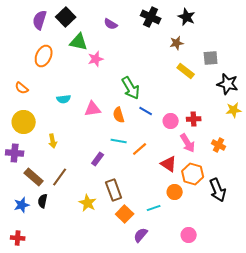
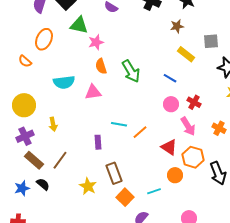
orange semicircle: (22, 88) -> (25, 61), moved
cyan semicircle: (64, 99) -> (64, 82), size x1.5
blue line: (146, 111) -> (170, 78), moved
orange semicircle: (119, 115) -> (101, 66), moved
red cross: (194, 119) -> (194, 102), turned 32
purple cross: (15, 153) -> (25, 136), moved, turned -30
purple rectangle: (98, 159) -> (98, 142), turned -40
black semicircle: (43, 201) -> (43, 184), turned 120

